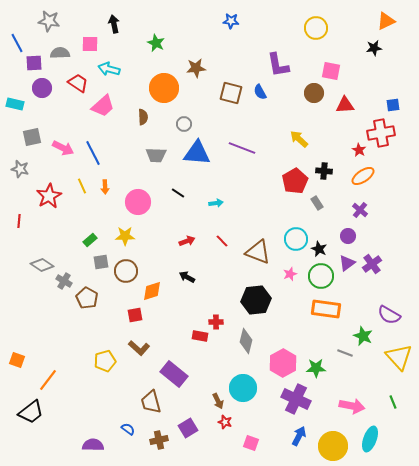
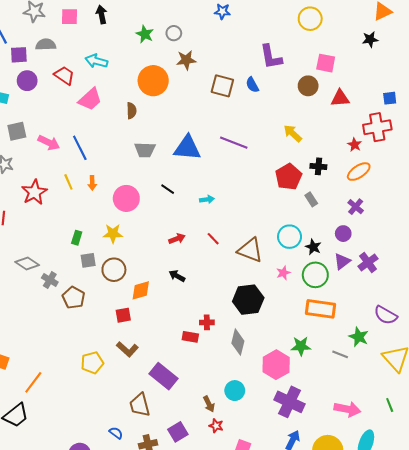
pink square: (90, 44) -> (69, 17), moved
gray circle: (184, 124) -> (174, 33), moved
green rectangle: (90, 240) -> (77, 238), turned -32
green star: (316, 368) -> (301, 346), moved
cyan circle: (243, 388) -> (235, 391), size x0.7

